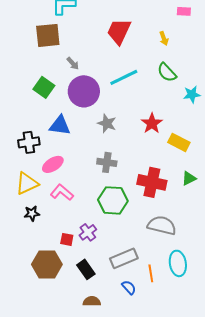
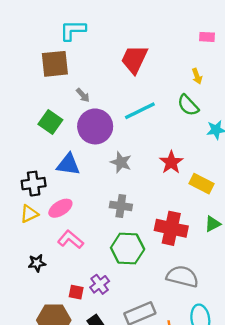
yellow arrow: (164, 38) -> (197, 76), moved
yellow triangle: (27, 183) -> (29, 214), moved, size x0.7

